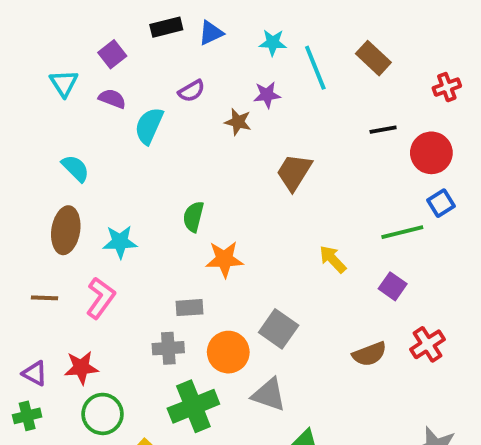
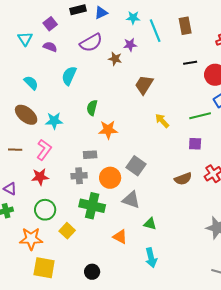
brown rectangle: (373, 58) -> (185, 26), turned 36
purple semicircle: (192, 91) -> (91, 43), size x1.6
cyan semicircle: (149, 126) -> (69, 76), moved
brown ellipse: (66, 230) -> (26, 115), turned -60
yellow arrow: (333, 259) -> (162, 121), moved
purple square: (393, 286) -> (195, 144), turned -32
red star: (81, 368) -> (40, 177), moved
green cross: (193, 406) -> (92, 206), turned 35

